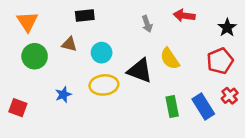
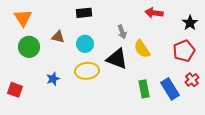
black rectangle: (85, 16) -> (84, 13), moved
gray arrow: (147, 24) -> (122, 32), moved

